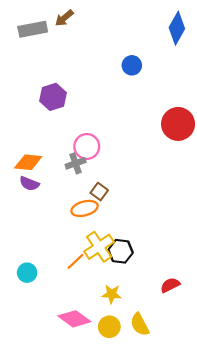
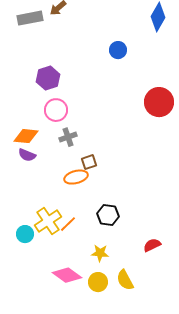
pink circle: (87, 146) -> (56, 110), moved
brown square: (99, 192) -> (89, 162), turned 35
yellow cross: (99, 247) -> (48, 221), moved

